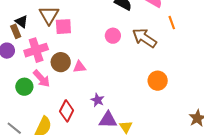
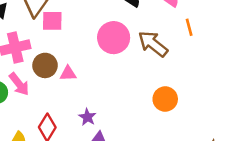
pink circle: (113, 36) -> (114, 38), size x1.6

